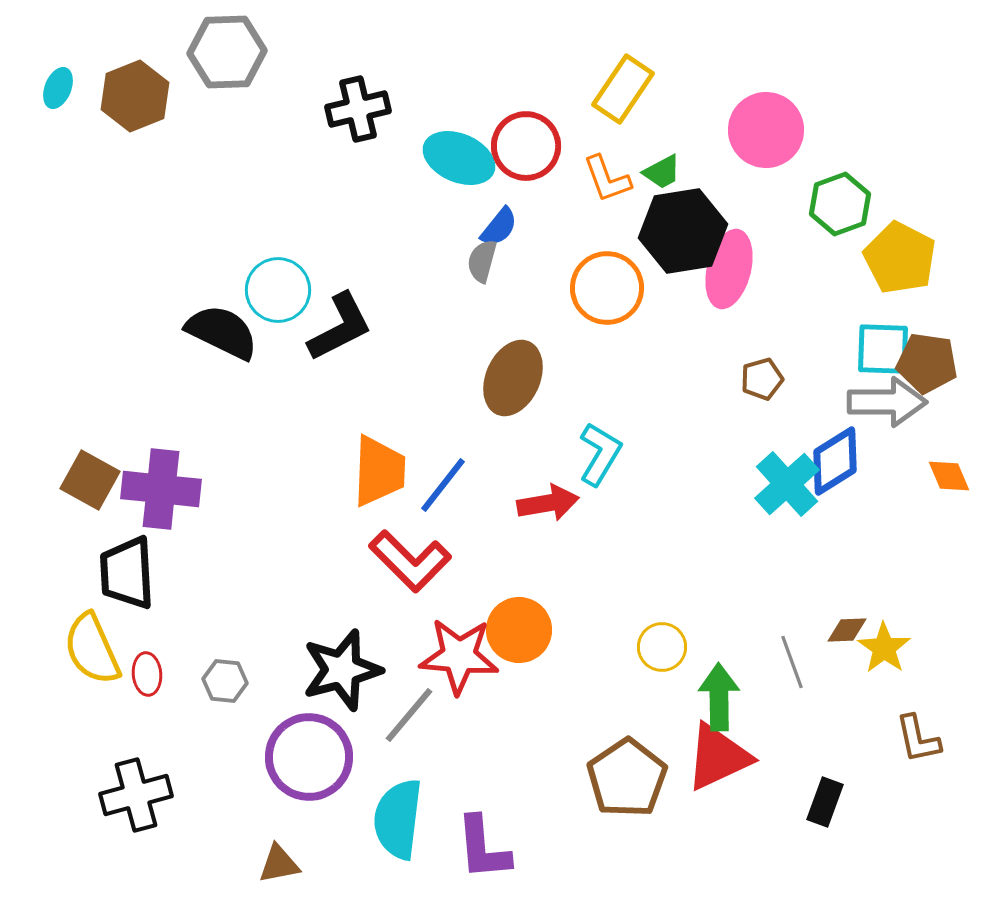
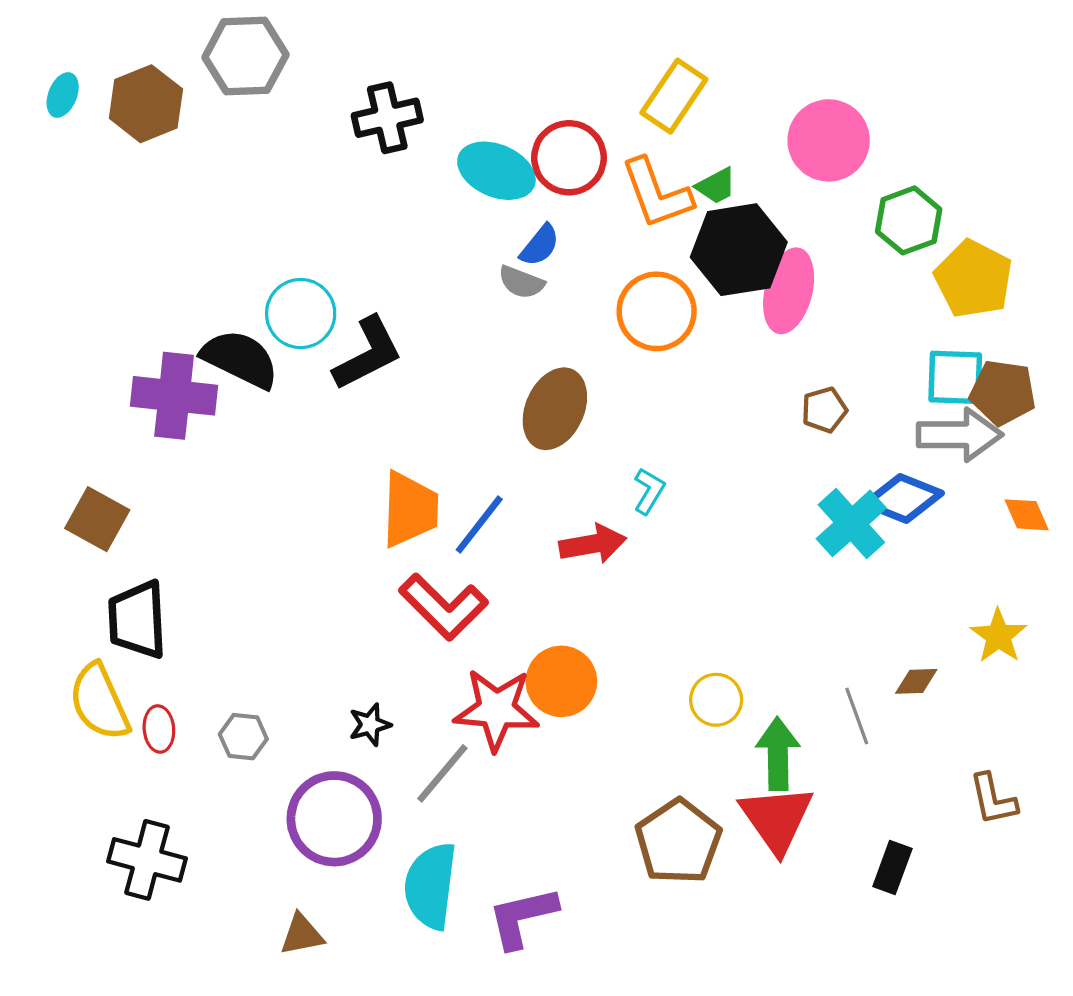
orange L-shape: (607, 179) -> (657, 193), size x1.4
gray semicircle: (482, 261) -> (521, 282), turned -84
cyan L-shape: (600, 454) -> (649, 491), size x0.7
blue diamond: (835, 461) -> (903, 499), turned 54
purple cross: (161, 489) -> (174, 396), moved
yellow star: (884, 648) -> (998, 636), moved
black star: (342, 670) -> (370, 725), size x0.5
red triangle: (718, 757) -> (777, 819), turned -40
black cross: (136, 795) -> (147, 860), turned 30
purple L-shape: (483, 848) -> (522, 917), turned 82

